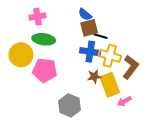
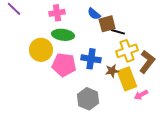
blue semicircle: (85, 14) -> (94, 14), moved
blue cross: (90, 52) -> (91, 59), moved
yellow cross: (110, 56) -> (127, 51), turned -35

